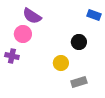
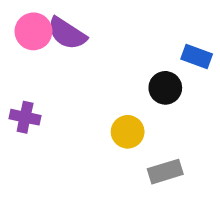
blue rectangle: (94, 15) -> (197, 56), moved
pink circle: (23, 34) -> (33, 31), moved

